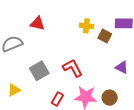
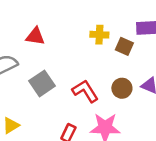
gray square: (39, 71) -> (42, 83), moved
brown circle: (110, 98) -> (122, 88), moved

